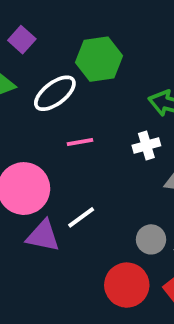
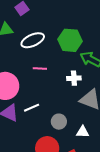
green hexagon: (99, 59) -> (70, 40), moved
gray circle: (151, 239) -> (59, 122), moved

